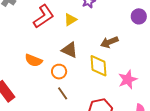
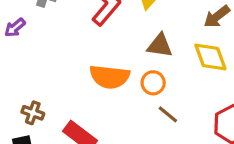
orange semicircle: (33, 60) -> (110, 77), size x1.4

